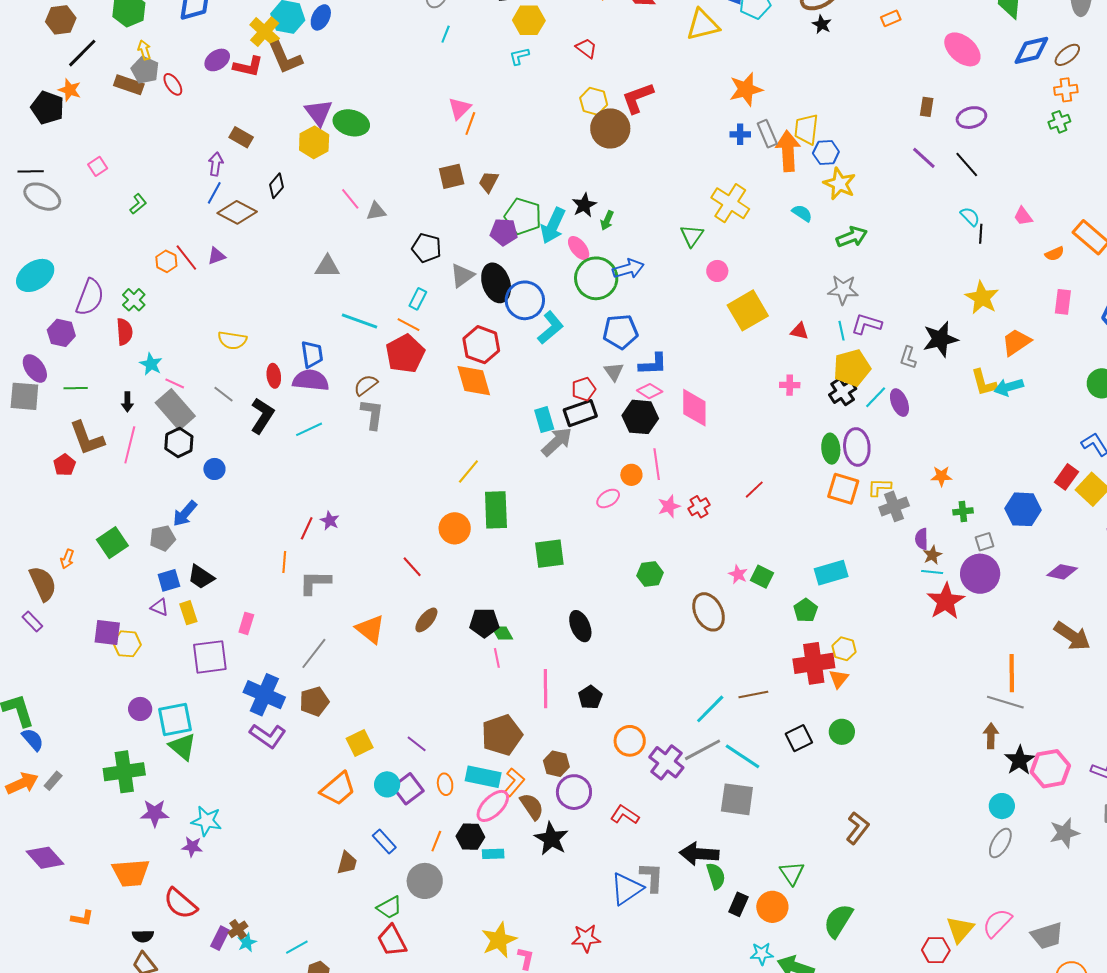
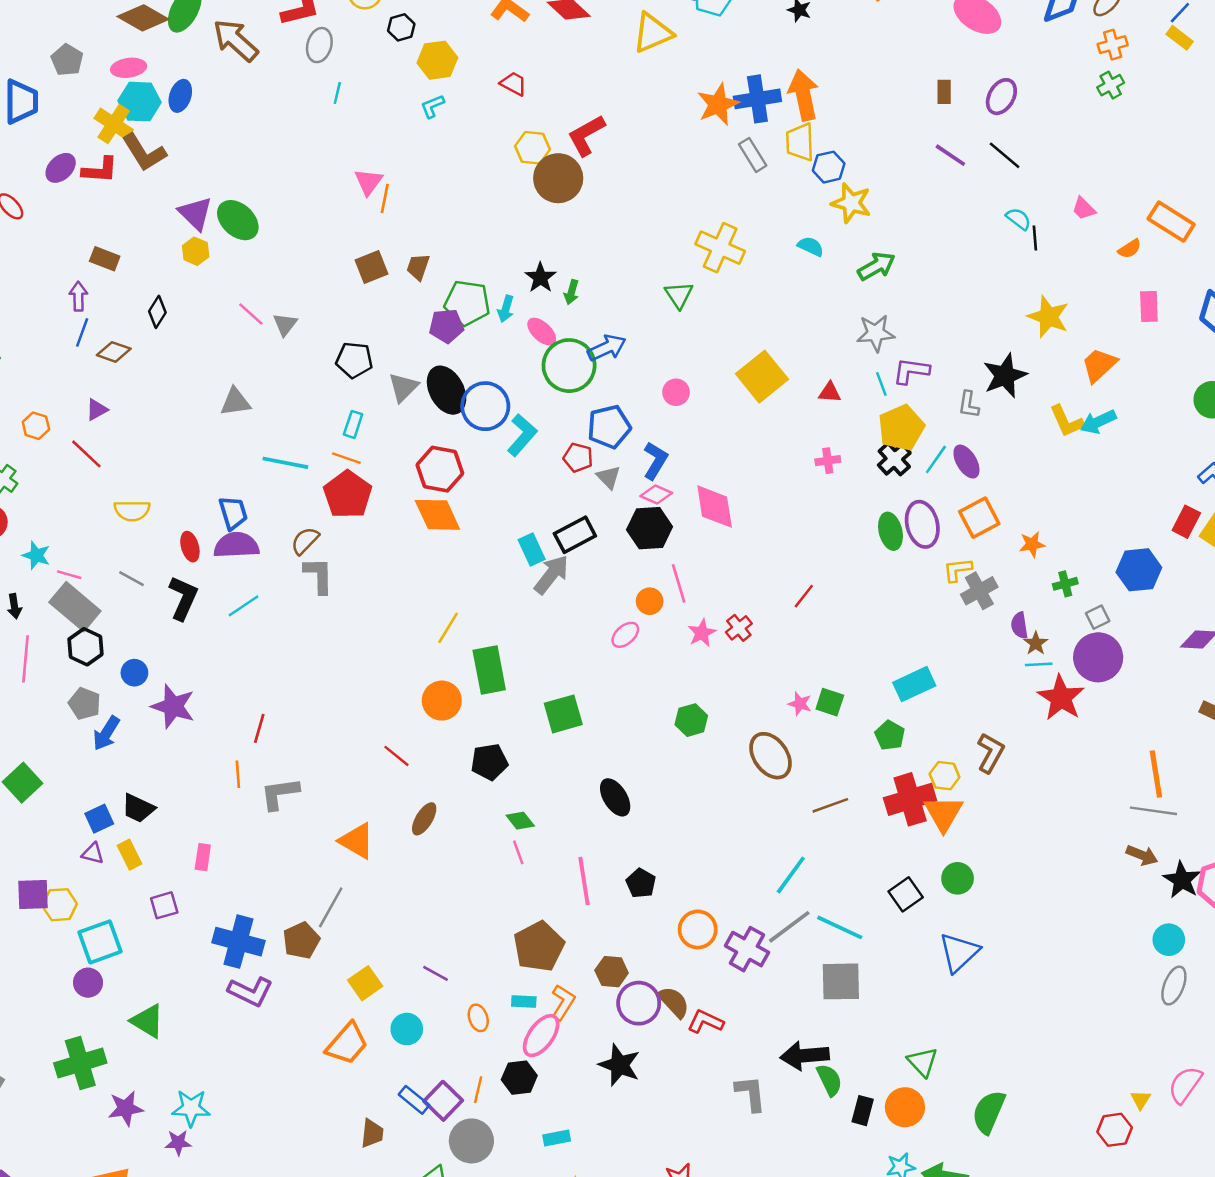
purple ellipse: (971, 118) -> (1001, 97), turned -36
green ellipse: (351, 123) -> (238, 220), turned 36
blue cross: (740, 134) -> (757, 99), moved, size x1.8
yellow hexagon: (314, 142) -> (196, 251), size x0.7
orange arrow: (788, 151) -> (804, 95), moved
gray triangle: (376, 211) -> (285, 324), turned -35
brown diamond: (237, 212) -> (114, 352), size x0.7
cyan arrow: (553, 226) -> (506, 309), size x0.6
red line: (186, 258) -> (86, 454), moved
pink circle: (717, 271) -> (676, 392), moved
blue L-shape: (653, 364) -> (655, 461), turned -48
red pentagon: (584, 389) -> (578, 457), moved, turned -30
orange square: (843, 489) -> (979, 518), moved, turned -36
purple star: (330, 521) -> (173, 706), moved, size x1.8
gray pentagon: (162, 538) -> (85, 704), moved, turned -30
black pentagon: (484, 623) -> (489, 762), moved
gray line: (314, 653) -> (331, 907), moved
purple square: (210, 657) -> (164, 905), size x0.6
orange triangle: (839, 679) -> (944, 814), size x1.6
brown line: (753, 695) -> (830, 805), moved
cyan square: (175, 719) -> (100, 942), moved
brown arrow: (991, 736) -> (1142, 855), turned 120
cyan rectangle: (483, 777) -> (524, 1001), size x0.6
purple square: (408, 789) -> (443, 1101), moved
brown semicircle: (532, 806) -> (674, 1002), moved
brown L-shape: (858, 828) -> (991, 753), moved
cyan rectangle: (493, 854) -> (557, 1138), moved
blue triangle: (627, 889) -> (959, 952), moved
yellow triangle: (960, 929) -> (1141, 1100), size x0.6

